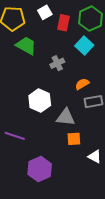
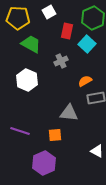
red rectangle: (63, 23) -> (67, 31), moved
white hexagon: (40, 101) -> (27, 80), moved
orange square: (74, 139) -> (55, 135), moved

